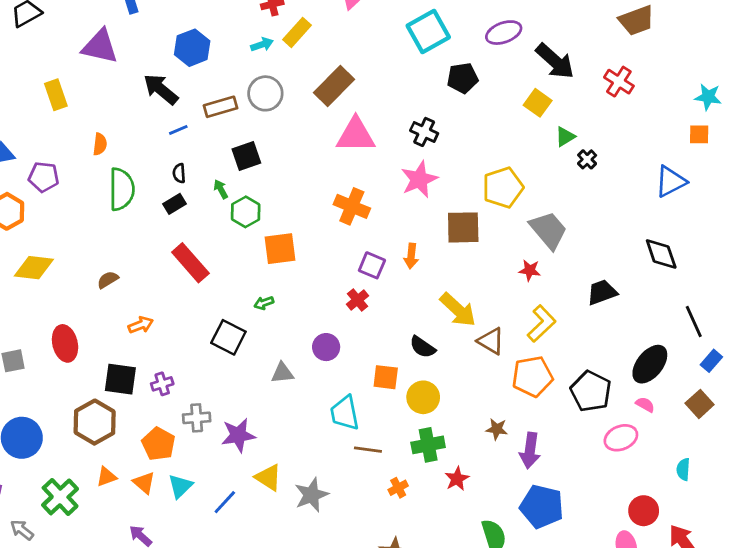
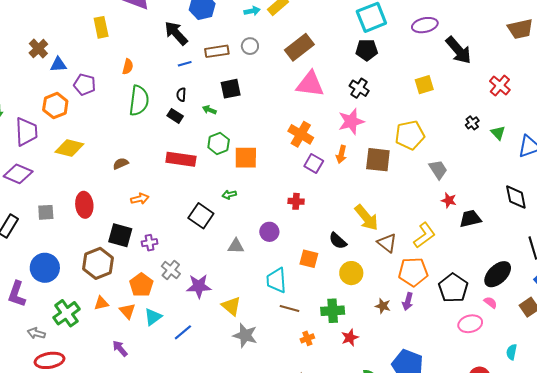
black pentagon: (463, 78) -> (367, 50), moved
red cross: (619, 82) -> (500, 86), moved
gray circle: (265, 93) -> (250, 46), size x0.7
yellow square: (538, 103) -> (424, 85), moved, turned 30
green triangle: (565, 137) -> (498, 133), moved, turned -49
green arrow: (221, 189) -> (209, 110), turned -48
black rectangle: (174, 204) -> (175, 116), turned 56
green hexagon: (246, 212) -> (219, 144), moved
gray trapezoid: (548, 230) -> (438, 169), size x0.7
orange arrow: (411, 256) -> (341, 154), moved
red rectangle: (190, 263) -> (181, 159), turned -48
purple square: (372, 265) -> (314, 163), moved
red star: (530, 270) -> (449, 200), moved
red cross: (357, 300) -> (296, 201), turned 35
yellow circle: (423, 397) -> (351, 273), moved
gray cross: (197, 418) -> (171, 270), turned 36
purple arrow: (530, 450) -> (408, 301), moved, size x0.7
yellow triangle: (268, 478) -> (231, 306), moved
gray star: (311, 495) -> (245, 335), turned 30
gray arrow: (22, 530) -> (36, 333), turned -30

